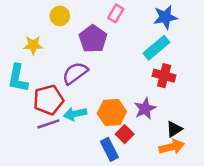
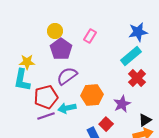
pink rectangle: (116, 13) -> (90, 36), moved
purple pentagon: (93, 39) -> (61, 49), moved
yellow star: (33, 45) -> (27, 62), moved
red cross: (164, 76) -> (137, 78), turned 30
orange hexagon: (112, 113) -> (92, 95), moved

